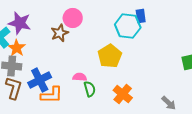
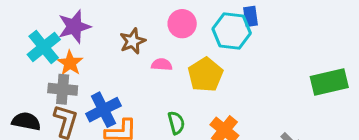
pink circle: (73, 18) -> (182, 24), moved
purple star: (20, 23) -> (74, 27), turned -30
pink semicircle: (80, 77) -> (162, 64), moved

